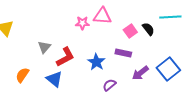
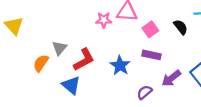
pink square: (130, 31) -> (150, 29), moved
orange semicircle: (22, 75) -> (41, 63), moved
purple semicircle: (109, 85) -> (144, 92), moved

